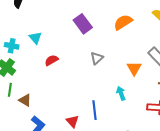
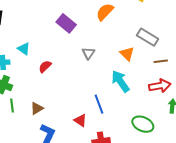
cyan arrow: (121, 93) -> (120, 81), size x1.6
brown triangle: (25, 100) -> (37, 108), moved, turned -48

